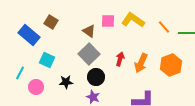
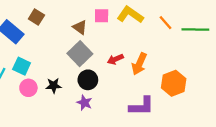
red arrow: (120, 59) -> (115, 59), turned -128
cyan square: (47, 60) -> (22, 66), moved
orange hexagon: (171, 65) -> (174, 83), moved
pink circle: (36, 87) -> (28, 88), moved

